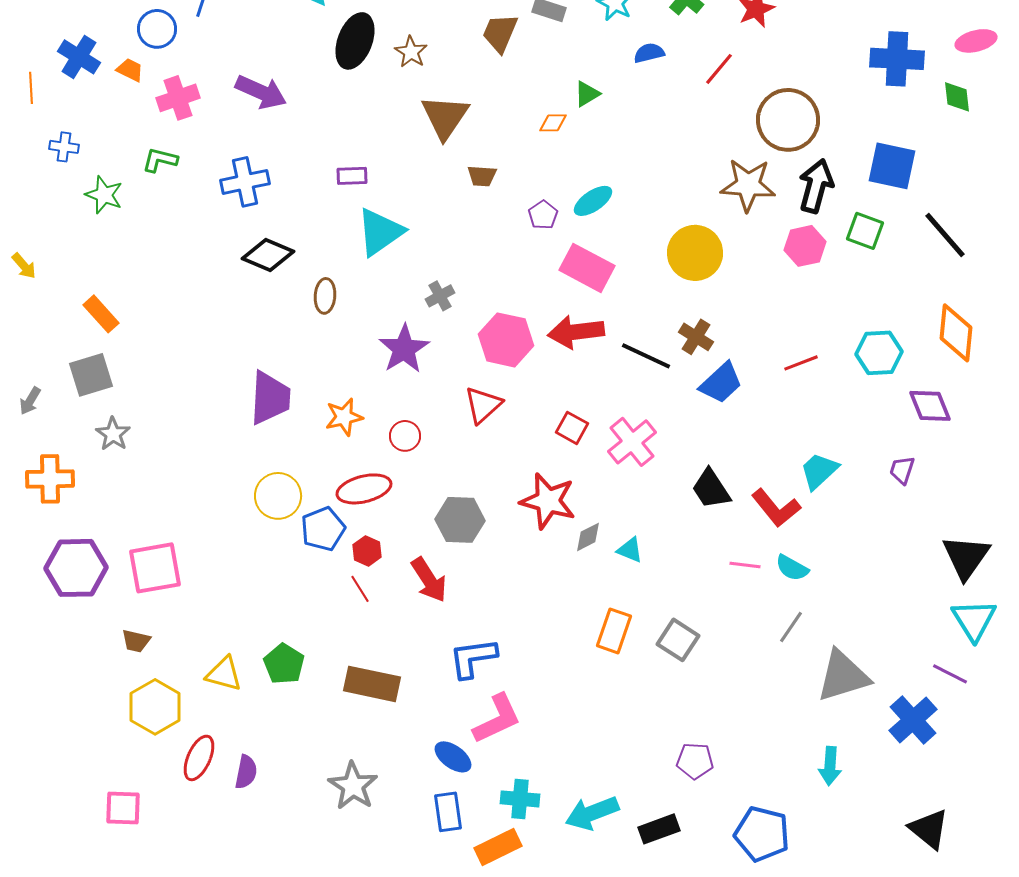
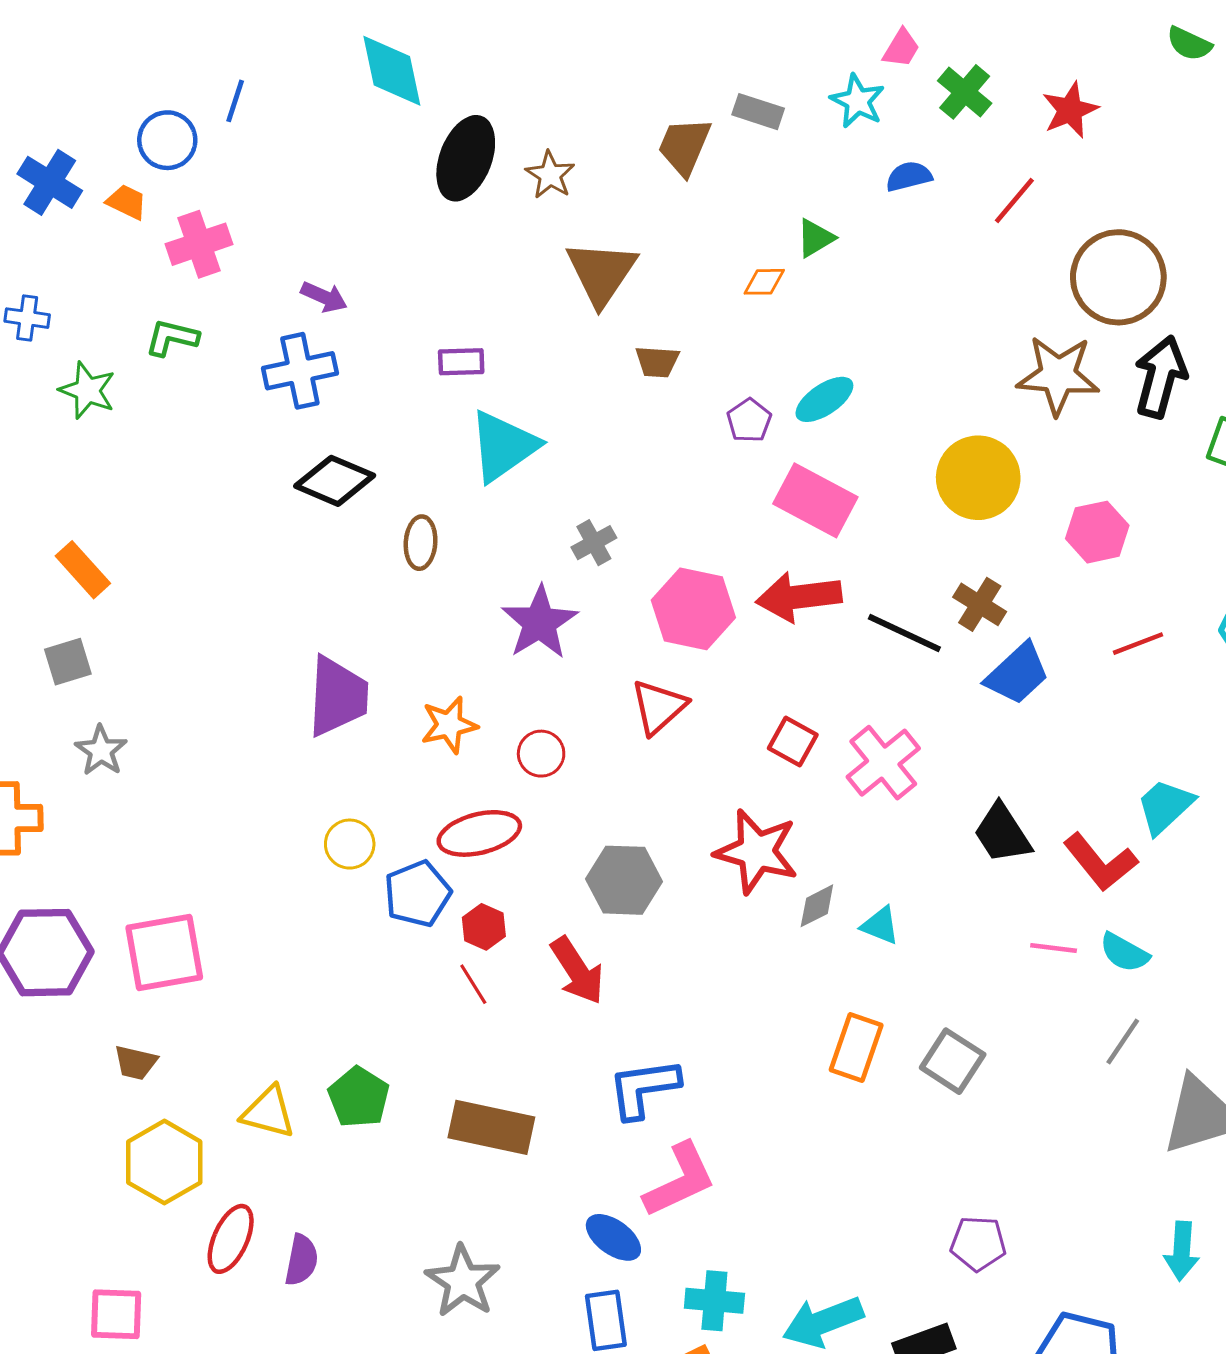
purple arrow: (261, 92) -> (324, 297), moved, size x0.6
pink hexagon: (805, 246) -> (1097, 532), moved
gray square: (91, 375) -> (68, 662), size x0.7
yellow circle: (278, 496) -> (350, 844), size x0.7

